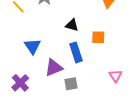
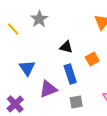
orange square: (98, 37) -> (92, 59), turned -32
gray square: (71, 84) -> (76, 102), moved

